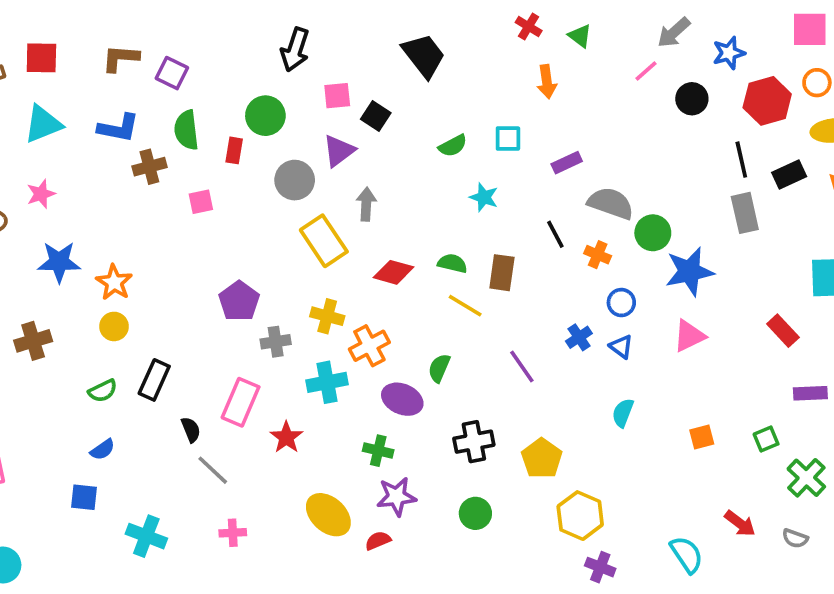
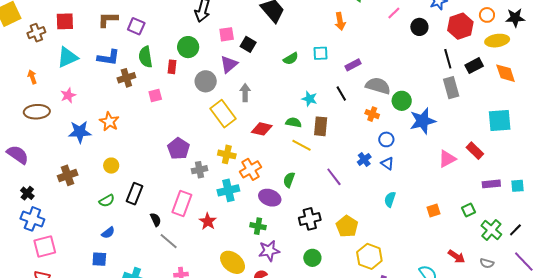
cyan star: (484, 197) -> (309, 99), moved
black line: (555, 234) -> (341, 93), moved
orange star: (114, 282) -> (109, 122), moved
pink triangle: (689, 336) -> (447, 159), moved

